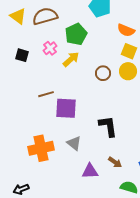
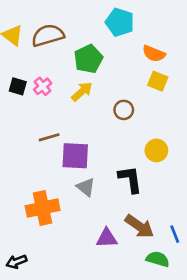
pink cross: (50, 48) -> (43, 86), moved
yellow circle: (128, 71) -> (156, 150), moved
gray triangle: (74, 143) -> (86, 187), moved
brown arrow: (115, 162) -> (139, 226), size x1.6

